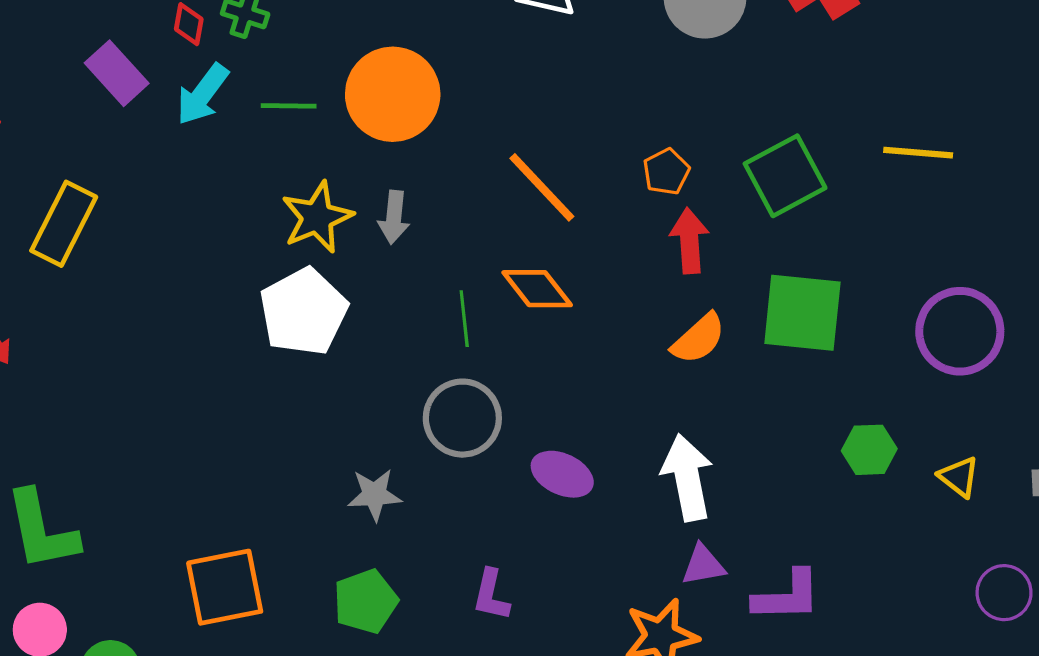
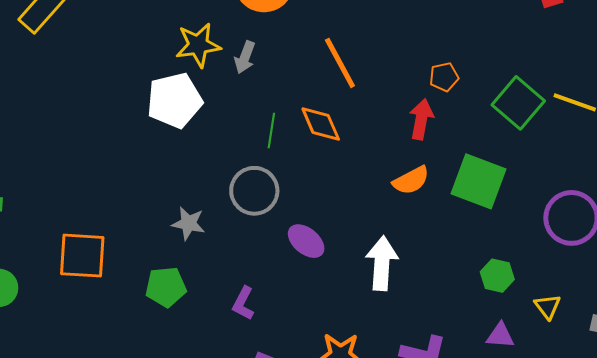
orange pentagon: (666, 172) -> (444, 77), moved
green square: (785, 176) -> (518, 103), moved, turned -36
purple triangle: (703, 565) -> (500, 336), moved

